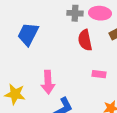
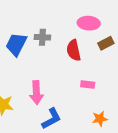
gray cross: (75, 13) -> (42, 37), moved

